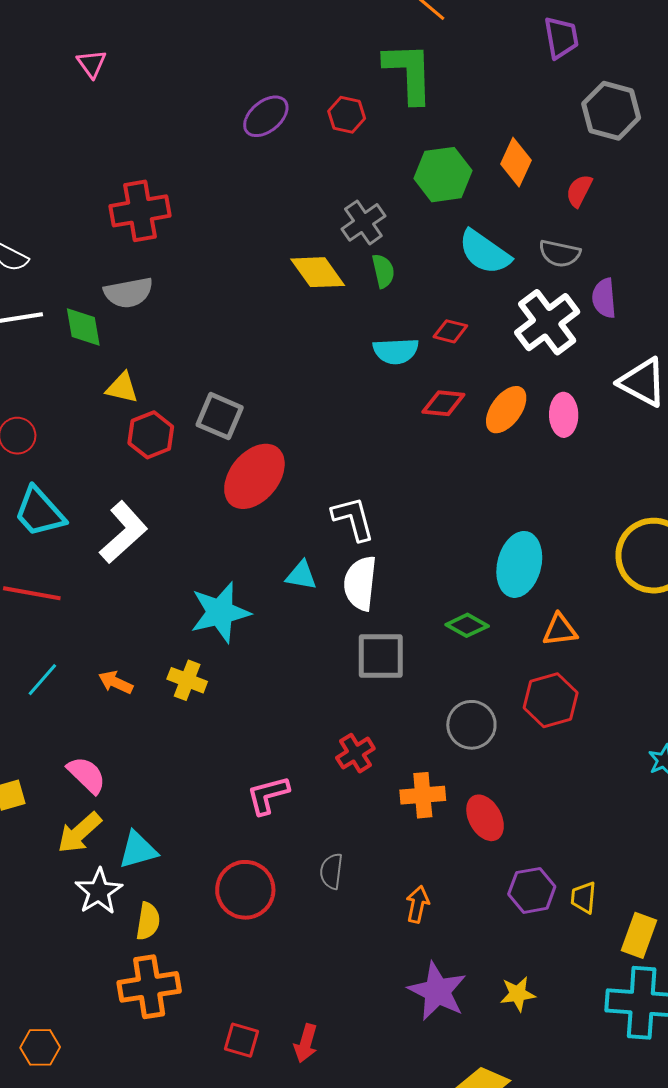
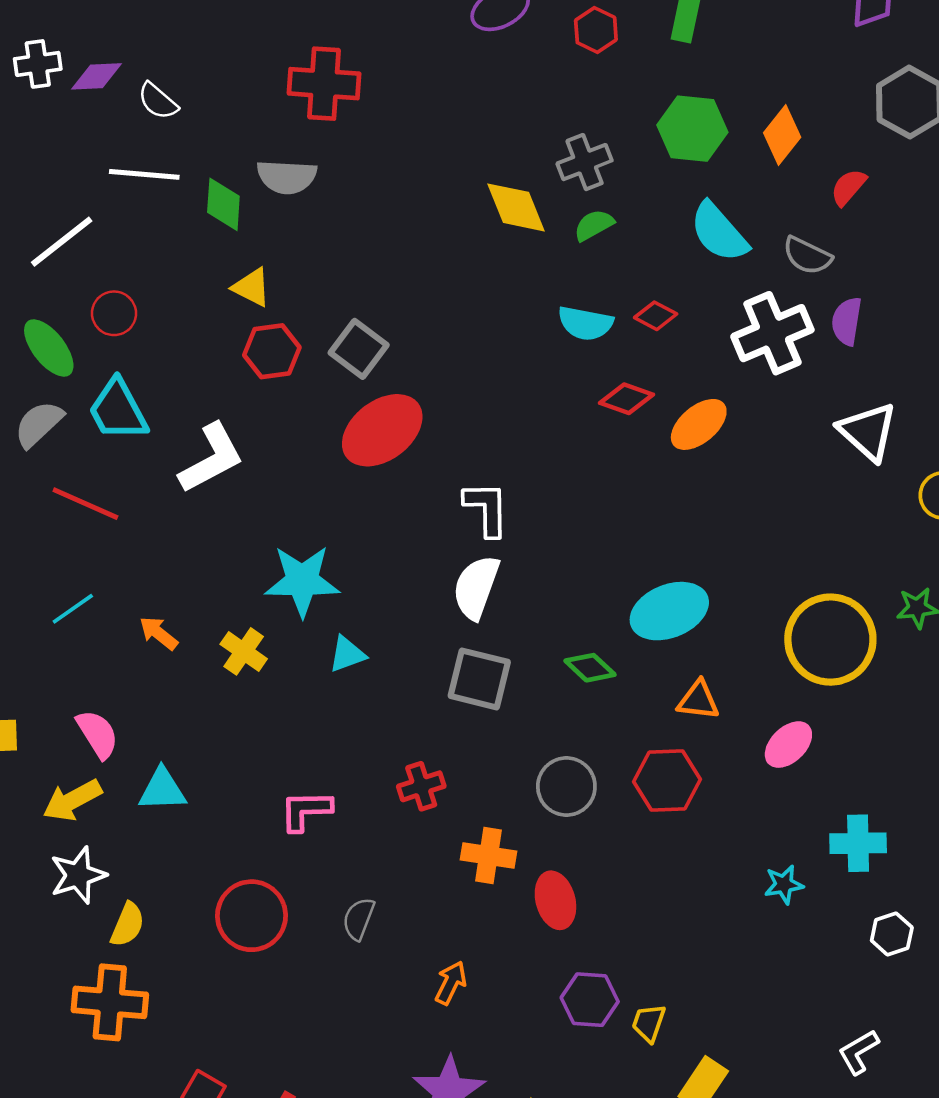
green semicircle: (383, 271) -> (594, 225), turned -120
pink ellipse: (564, 415) -> (788, 745), moved, turned 33
cyan ellipse: (519, 564) -> (669, 611), turned 40
cyan triangle: (301, 575) -> (347, 654), moved, turned -44
cyan triangle: (138, 850) -> (162, 790), moved

